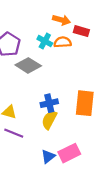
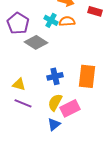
red rectangle: (81, 31) -> (95, 11), moved
yellow semicircle: (49, 120) -> (55, 102), moved
pink rectangle: (69, 153) -> (70, 108), moved

